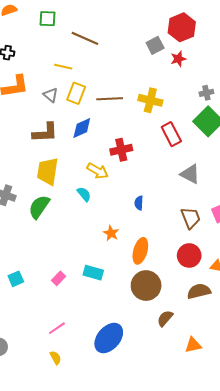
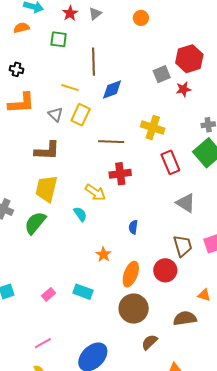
brown line: (85, 38) -> (94, 62), turned 60
brown line: (110, 99) -> (111, 142), moved
blue diamond: (82, 128) -> (112, 90), moved
red circle: (189, 255) -> (165, 270), moved

